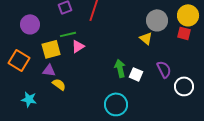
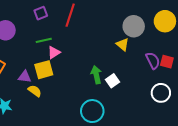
red square: (184, 33) -> (167, 62), moved
yellow square: (51, 49) -> (44, 70), moved
purple semicircle: (164, 69) -> (153, 61), moved
white square: (136, 74) -> (112, 81), turned 32

